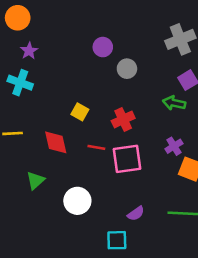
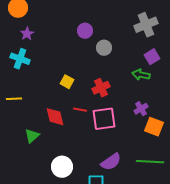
red diamond: (56, 142) -> (55, 117), moved
white circle: (77, 201) -> (62, 167), moved
purple semicircle: (136, 214) -> (111, 162), size x1.5

